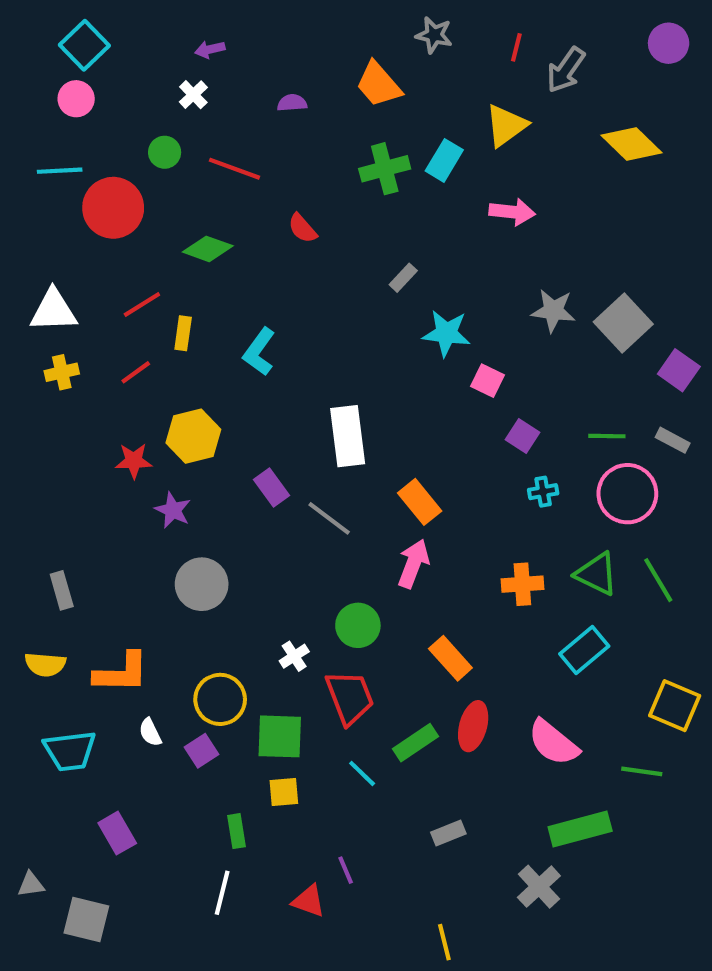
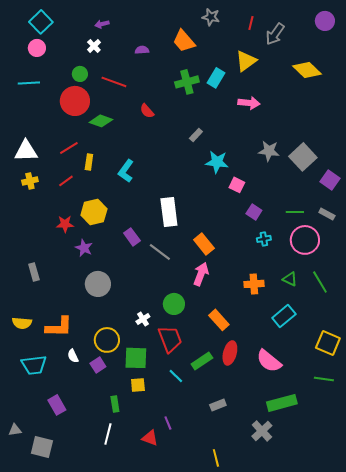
red circle: (113, 208) -> (75, 101), moved
green triangle: (597, 574) -> (290, 279), size x0.7
gray rectangle: (62, 590) -> (34, 272), moved
green line: (642, 771) -> (324, 379), moved

